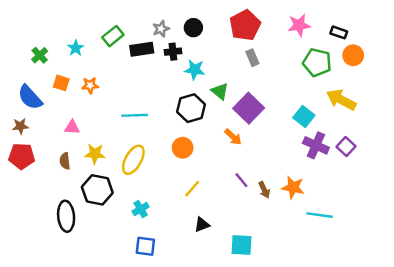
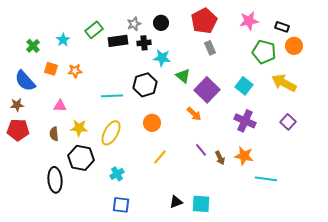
black hexagon: (191, 108) -> (145, 85), moved
cyan square: (304, 117) -> (244, 86), moved
purple cross: (316, 145) -> (245, 121), moved
black triangle: (202, 225) -> (176, 202), moved

